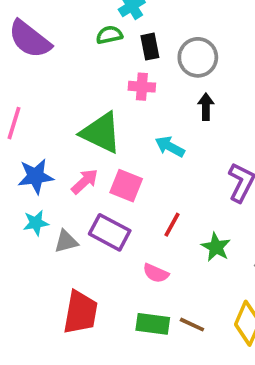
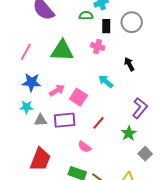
gray circle: (198, 57) -> (132, 22), moved
black arrow: (206, 107) -> (129, 64), turned -40
green triangle: (101, 133) -> (62, 51), moved, turned -35
purple rectangle: (110, 232) -> (65, 120), turned -45
green star: (216, 247) -> (129, 133), moved

